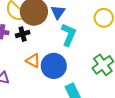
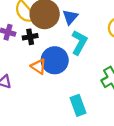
blue circle: (54, 66) -> (55, 60), moved

